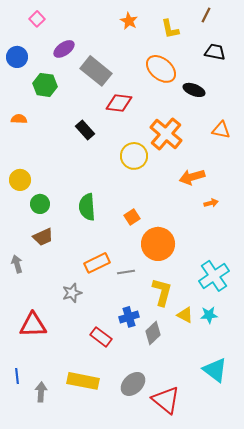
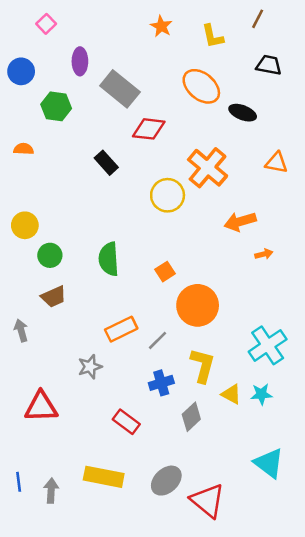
purple ellipse: (64, 49) -> (80, 61), turned -55
gray line: (126, 272) -> (158, 340), turned -36
blue cross: (129, 317) -> (161, 383), moved
blue line: (17, 376) -> (19, 482), moved

